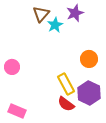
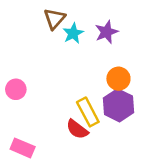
purple star: (75, 13) -> (106, 32), moved
purple hexagon: (89, 93) -> (118, 105), moved
red semicircle: (66, 104) -> (77, 129), moved

